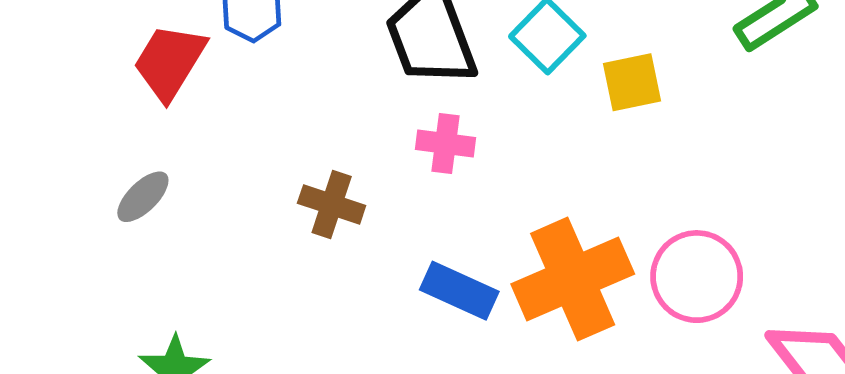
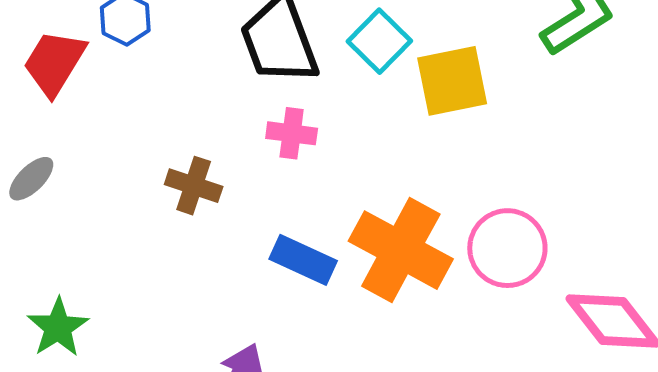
yellow square: (632, 82) -> (452, 81), size x1.4
orange cross: (573, 279) -> (401, 250), turned -38

